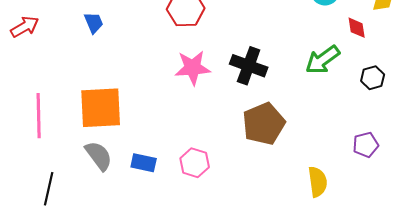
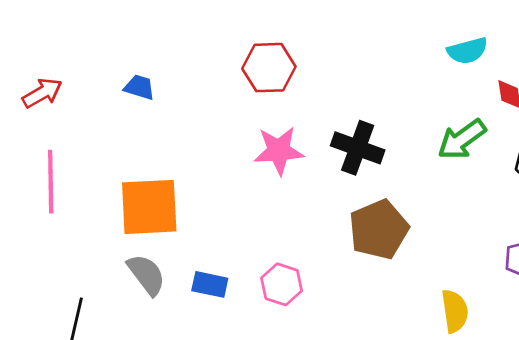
blue trapezoid: (94, 23) -> (139, 87), turned -50
pink line: (39, 116) -> (51, 182), moved

